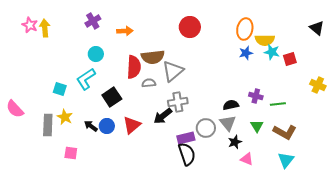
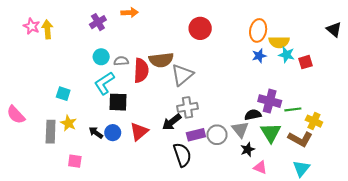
orange arrow: (125, 31) -> (130, 13), moved
cyan L-shape: (86, 79) -> (104, 83), moved
gray semicircle: (149, 83) -> (121, 61), moved
yellow cross: (318, 85) -> (314, 121), moved
purple cross: (256, 96) -> (270, 101), size x1.5
black square: (112, 97) -> (118, 102), turned 36
black semicircle: (231, 105) -> (253, 115), moved
green triangle: (257, 126) -> (271, 133), size x1.5
purple rectangle: (186, 138) -> (196, 135), moved
black semicircle: (187, 154) -> (182, 155), moved

